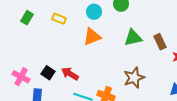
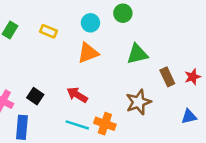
brown rectangle: (160, 42) -> (167, 77), moved
red arrow: (70, 74) -> (77, 95), moved

